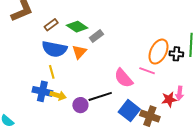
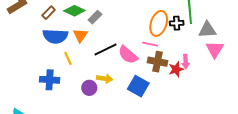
yellow line: (52, 72) -> (68, 58), moved
yellow arrow: (58, 95) -> (105, 79), moved
black line: (100, 96) -> (105, 49), moved
brown cross: (150, 116) -> (158, 62), moved

